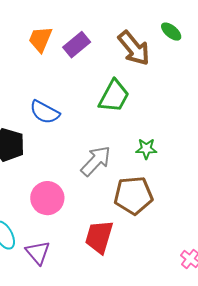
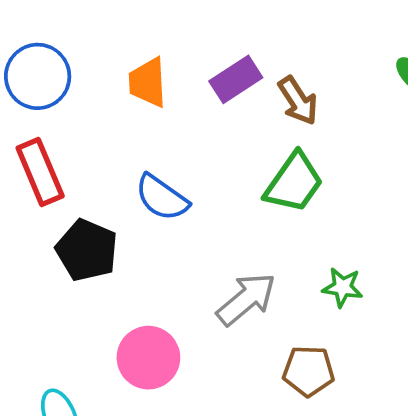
orange trapezoid: (40, 39) -> (148, 82), moved, turned -32
brown arrow: (134, 48) -> (298, 101), moved, size x0.7
brown pentagon: (133, 195) -> (308, 371), size x0.7

